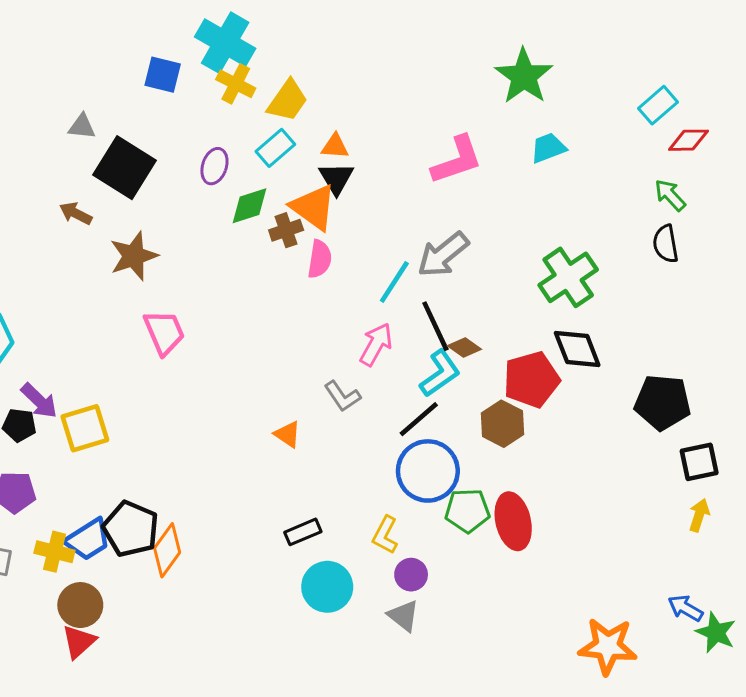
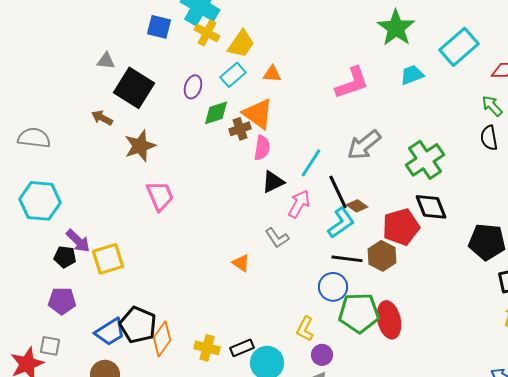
cyan rectangle: (658, 105) -> (459, 47), moved, size x1.5
black triangle: (336, 178) -> (273, 182), moved, turned 35
gray arrow: (443, 255) -> (364, 145), moved
black line: (419, 419) -> (347, 259), moved, turned 48
blue circle: (428, 471) -> (333, 287), size x0.7
green pentagon: (467, 511) -> (359, 313), size x1.4
black rectangle: (303, 532) -> (242, 348), moved
yellow cross: (54, 552) -> (207, 348), moved

